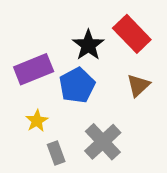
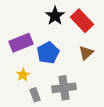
black star: (88, 45) -> (55, 16), moved
gray cross: (103, 142) -> (64, 88), turned 35

